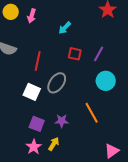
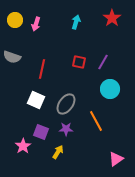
cyan arrow: (65, 28) -> (76, 22), moved, turned 152
gray ellipse: (57, 83) -> (66, 104), moved
pink star: (34, 147) -> (23, 146), moved

